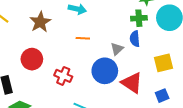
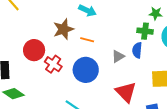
brown star: (40, 22) -> (63, 29), moved
blue circle: (105, 71) -> (86, 70), moved
red cross: (63, 76) -> (53, 64), moved

